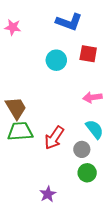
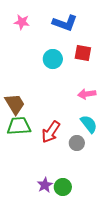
pink star: (13, 27) -> (22, 22), moved
green circle: (87, 173) -> (63, 187), moved

